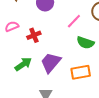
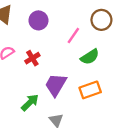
green semicircle: (85, 43) -> (90, 57), turned -42
green arrow: (23, 64) -> (30, 102), moved

